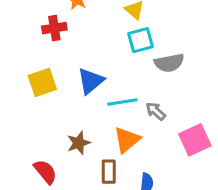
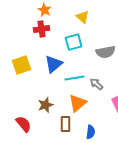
red cross: (54, 28) -> (42, 29), moved
cyan square: (141, 40) -> (74, 42), moved

